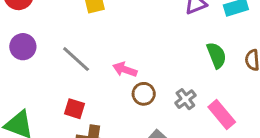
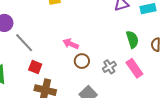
gray line: (76, 59) -> (24, 43), moved
pink rectangle: (222, 114) -> (134, 68), moved

